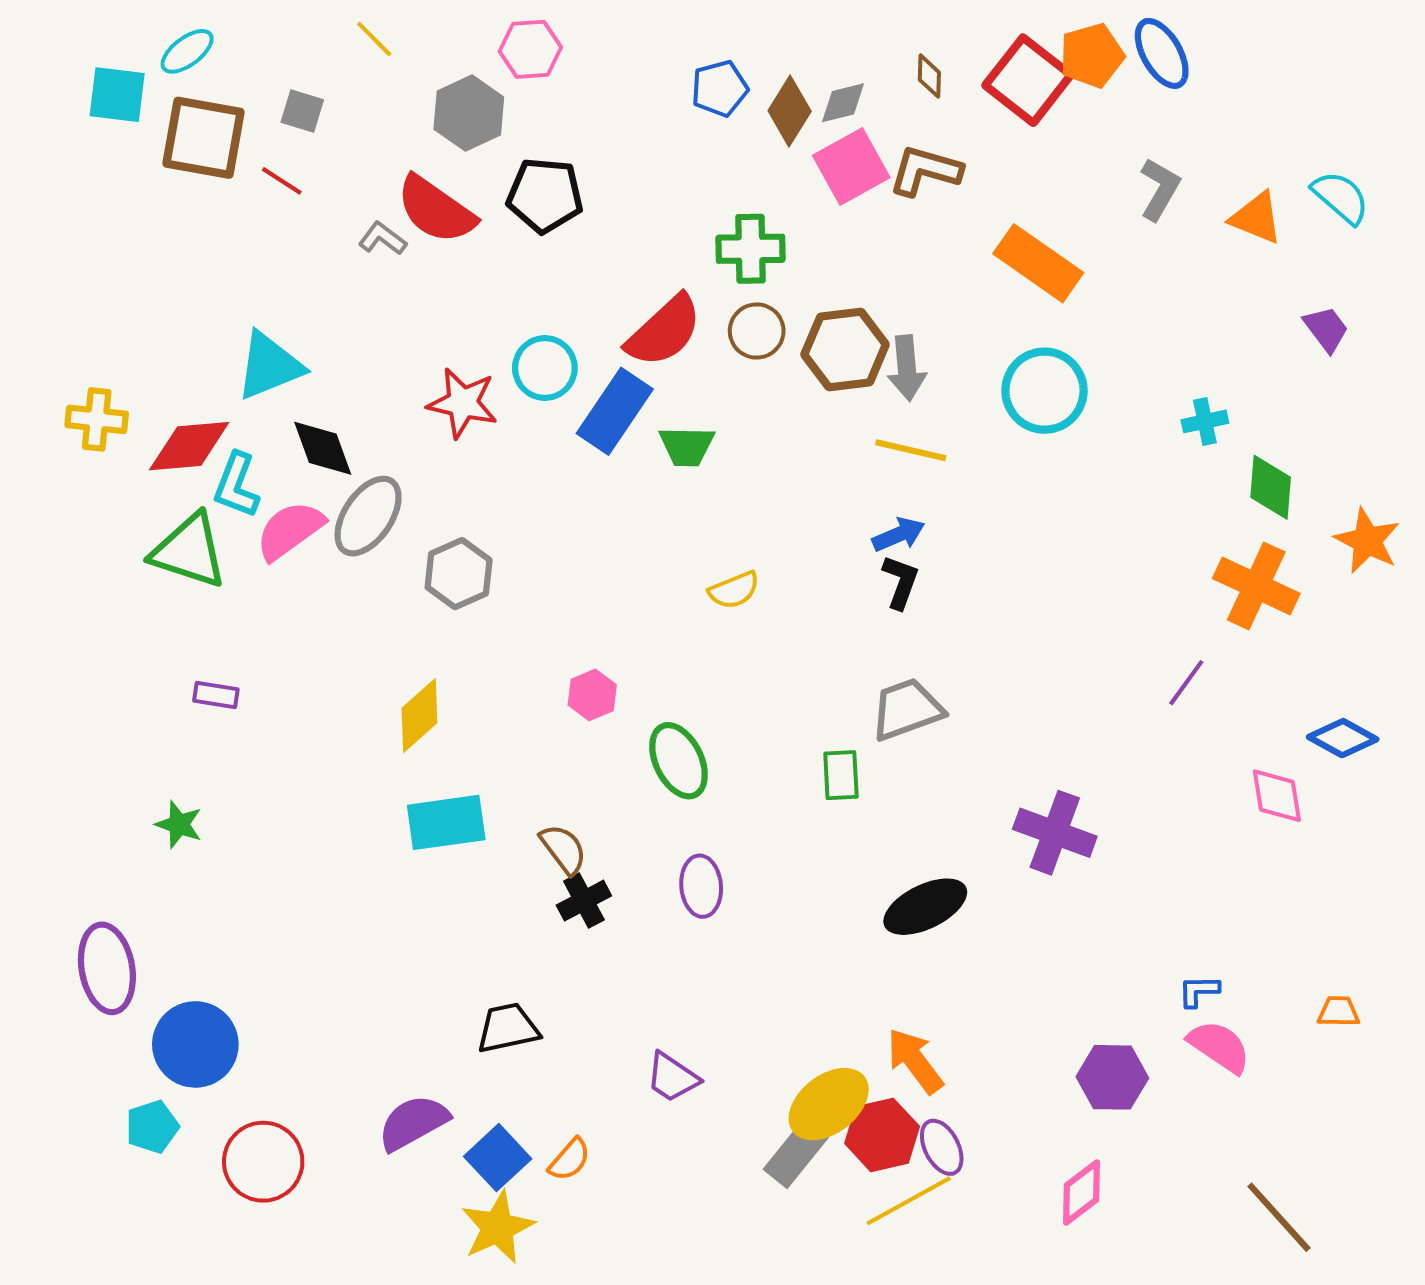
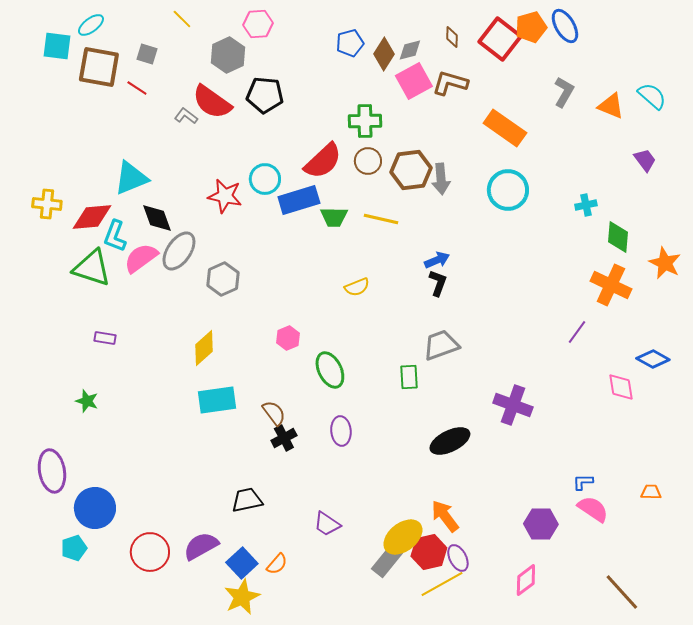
blue rectangle: (615, 411) -> (299, 200), turned 39
yellow line: (911, 450) -> (381, 219), moved
red circle: (263, 1162) -> (150, 552), moved

